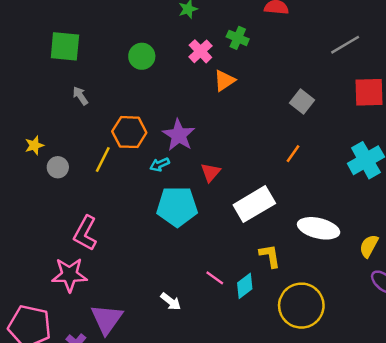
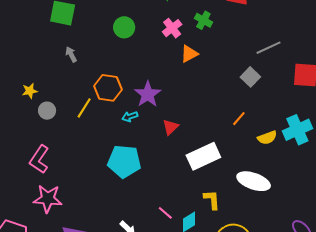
gray line: (345, 45) -> (268, 48), moved
cyan pentagon: (177, 206) -> (124, 161), moved
pink L-shape: (85, 233) -> (39, 159), moved
yellow semicircle: (369, 246) -> (267, 138), moved, turned -144

